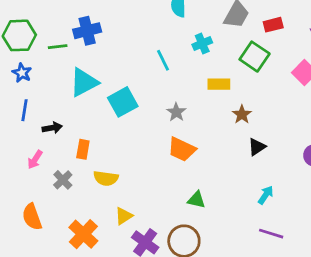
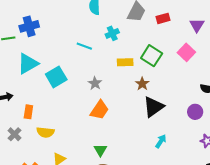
green square: (255, 57) -> (152, 56), moved
cyan line: (163, 60) -> (84, 46), turned -42
black triangle: (257, 147) -> (153, 107), size x1.6
orange trapezoid: (182, 149) -> (100, 110), turned -80
green triangle: (196, 200) -> (100, 150), moved, turned 48

